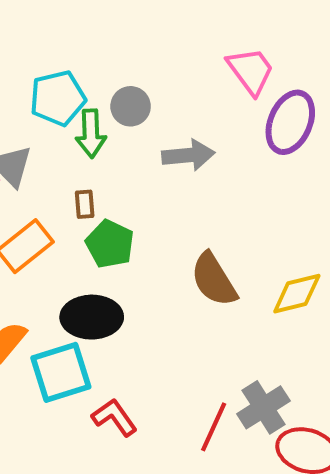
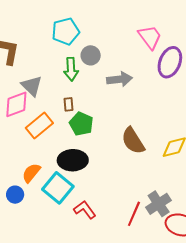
cyan pentagon: (58, 98) -> (66, 31), moved
cyan square: (61, 372) -> (58, 188), turned -32

